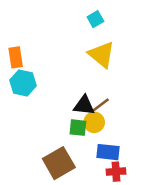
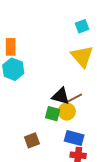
brown square: (59, 163) -> (32, 140), size x0.6

